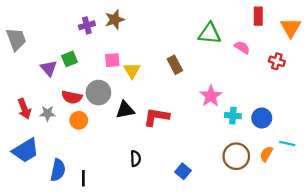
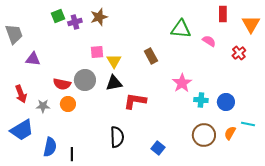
green square: (69, 59) -> (58, 16), moved
red cross: (277, 61) -> (239, 53), turned 32
purple triangle: (49, 68) -> (33, 59), moved, turned -42
black triangle: (125, 110) -> (114, 83), moved
gray star: (47, 113) -> (43, 106), moved
black semicircle: (136, 159) -> (117, 137), size x1.5

